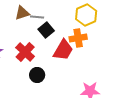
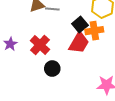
black square: (46, 30) -> (80, 24), moved

